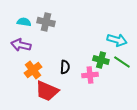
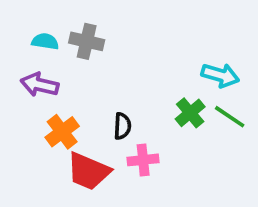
green cross: (101, 60) -> (190, 113), turned 35
pink cross: (90, 75) -> (143, 160), moved

